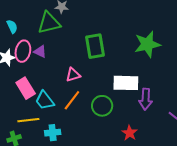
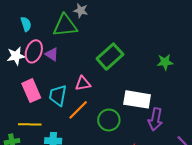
green star: (147, 44) -> (165, 62), size x0.6
green rectangle: (95, 46) -> (110, 57), turned 50
cyan trapezoid: (45, 100) -> (58, 95), moved, turned 40

